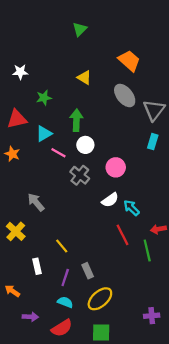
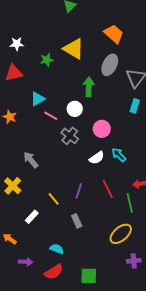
yellow triangle: (84, 78) -> (74, 49), size x1.6
gray ellipse: (125, 95) -> (110, 65), turned 65
green star: (44, 98) -> (47, 60), moved
red triangle: (17, 119) -> (14, 73), moved
green arrow: (76, 120) -> (89, 87), moved
cyan arrow: (131, 208) -> (119, 155), moved
white rectangle: (37, 266) -> (32, 217), turned 56
purple line: (65, 277) -> (79, 191), moved
yellow ellipse: (100, 299) -> (121, 234), moved

